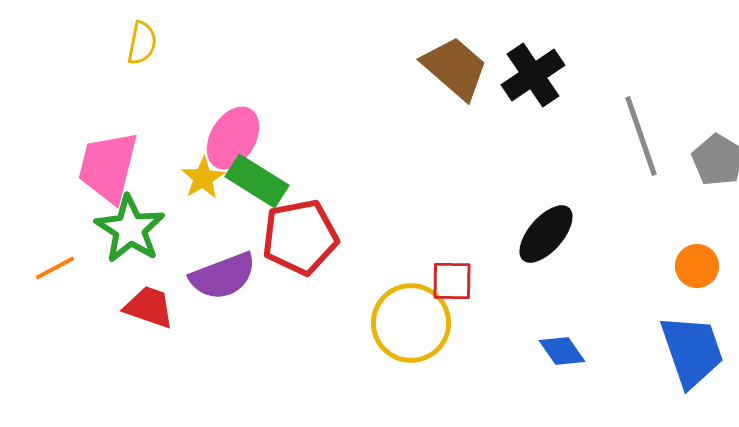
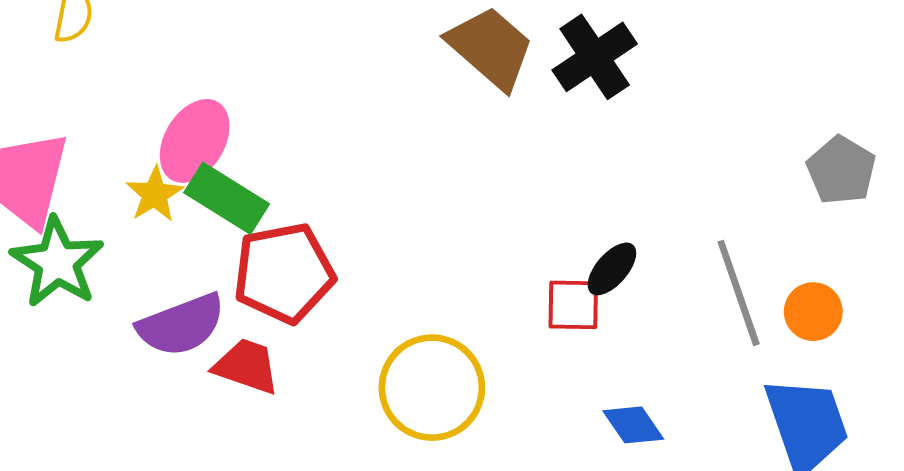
gray line: (641, 136) -> (739, 293), moved
black ellipse: (546, 234) -> (612, 269), size x0.7
red square: (452, 281) -> (573, 305), moved
red trapezoid: (149, 307) -> (247, 366), moved

